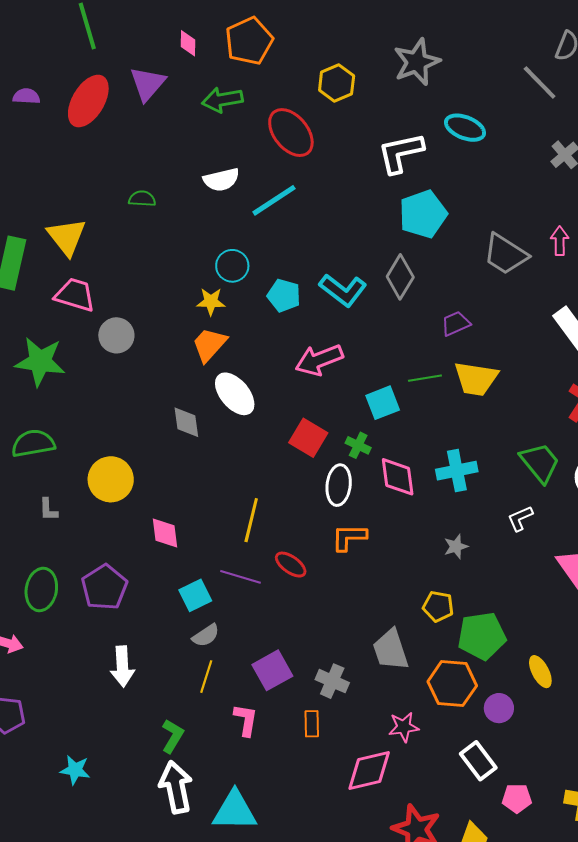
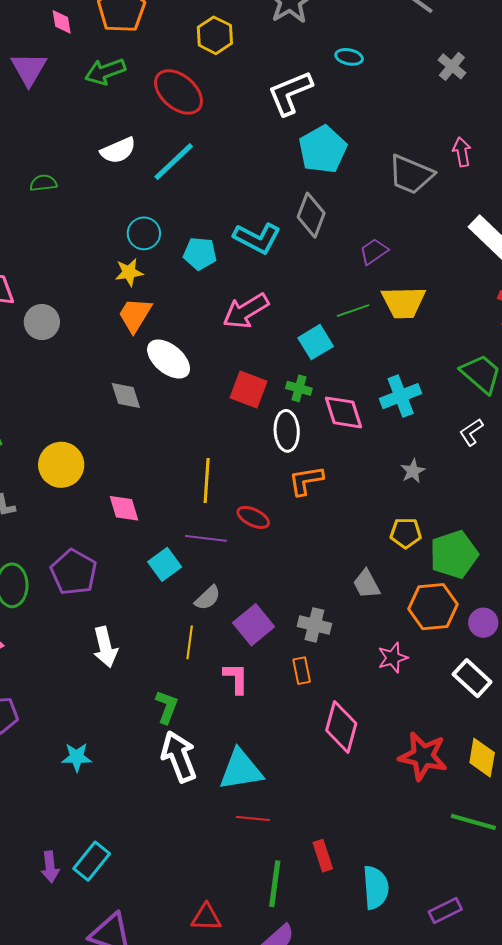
cyan ellipse: (465, 128) -> (349, 57), size x0.7
gray semicircle: (206, 635) -> (208, 598), moved
gray trapezoid: (391, 650) -> (366, 584), size x0.7
pink diamond: (369, 771) -> (341, 727), moved, turned -51

